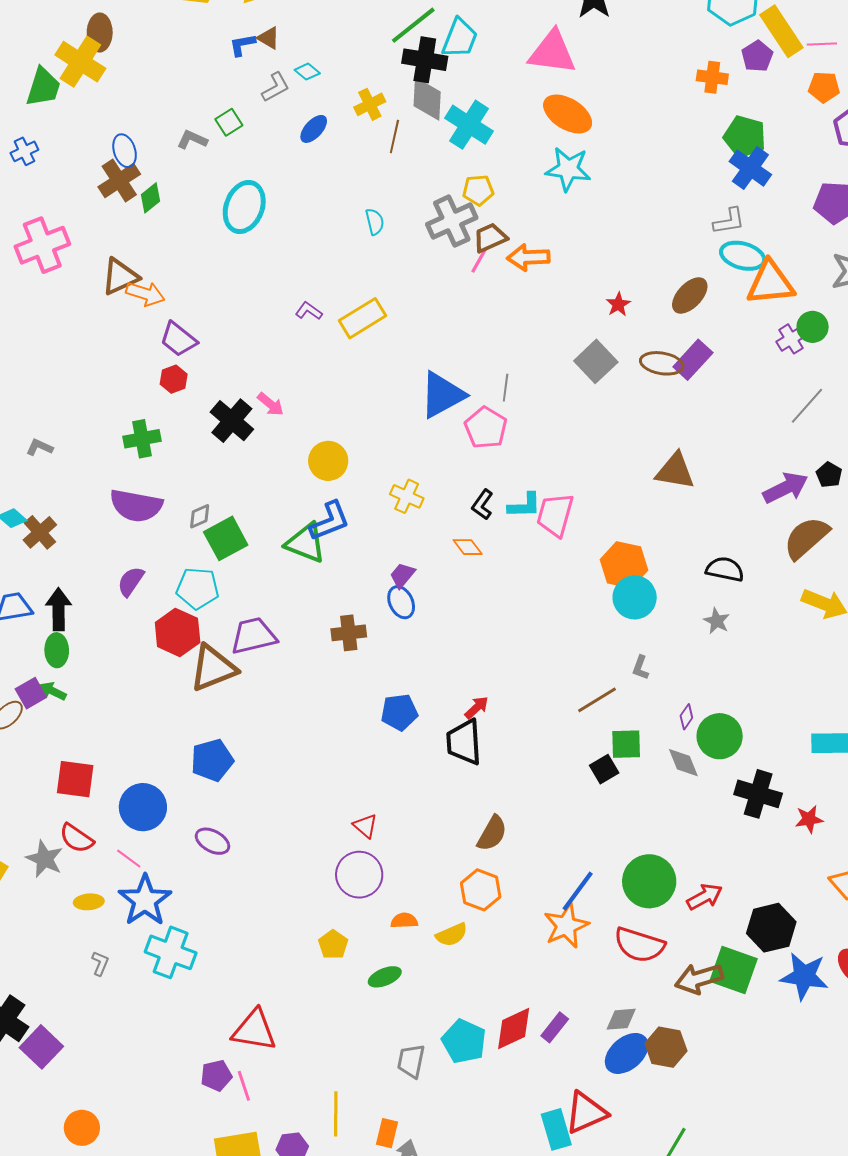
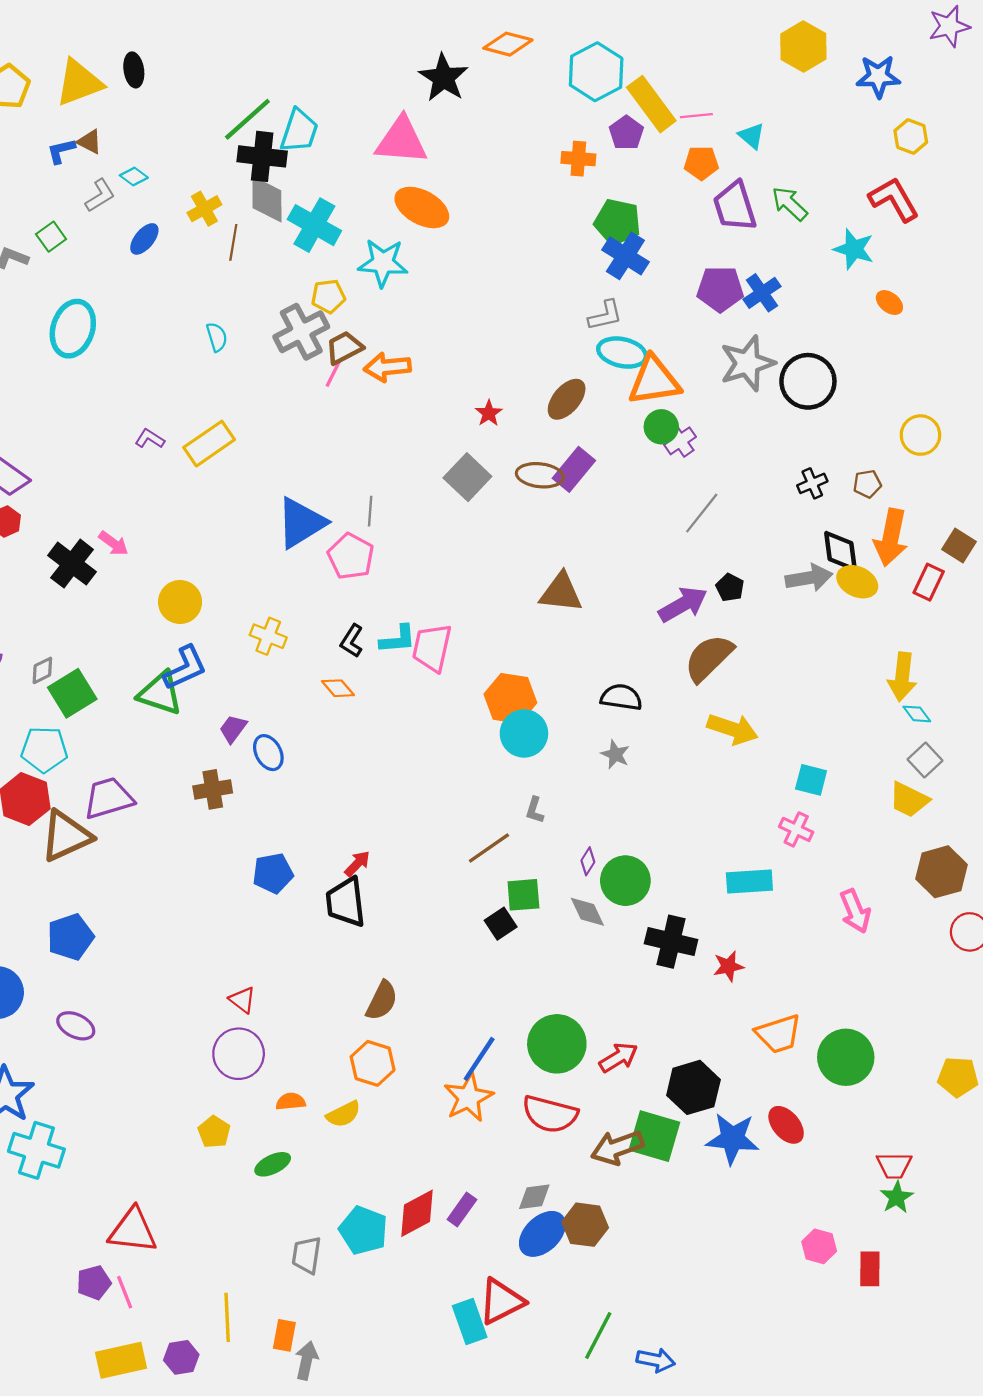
cyan star: (568, 169) -> (383, 263), moved
green circle: (813, 327) -> (661, 427), moved
purple trapezoid: (402, 575) -> (233, 729), moved

